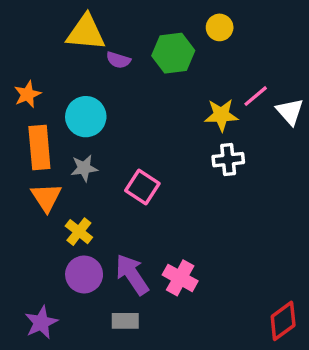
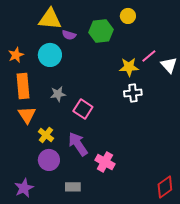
cyan circle: (86, 117) -> (50, 55), moved
gray star: (84, 168) -> (58, 94), moved
purple arrow: (132, 274) -> (78, 144), moved

